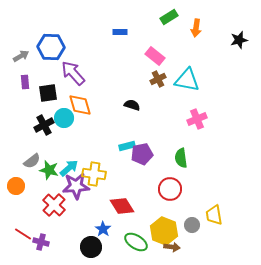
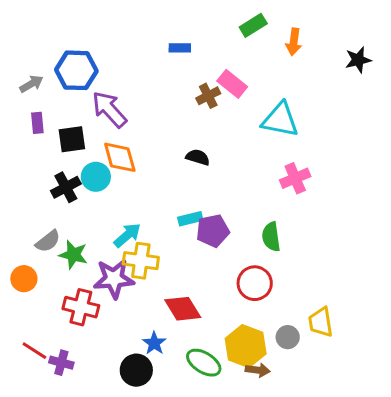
brown cross: (158, 79) -> (208, 96), moved
cyan arrow: (69, 168) -> (127, 235), moved
red cross: (54, 205) -> (81, 307), turned -30

